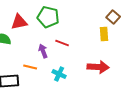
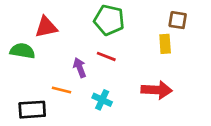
green pentagon: (48, 17) -> (109, 20), moved
brown square: (113, 17) -> (178, 20), turned -32

